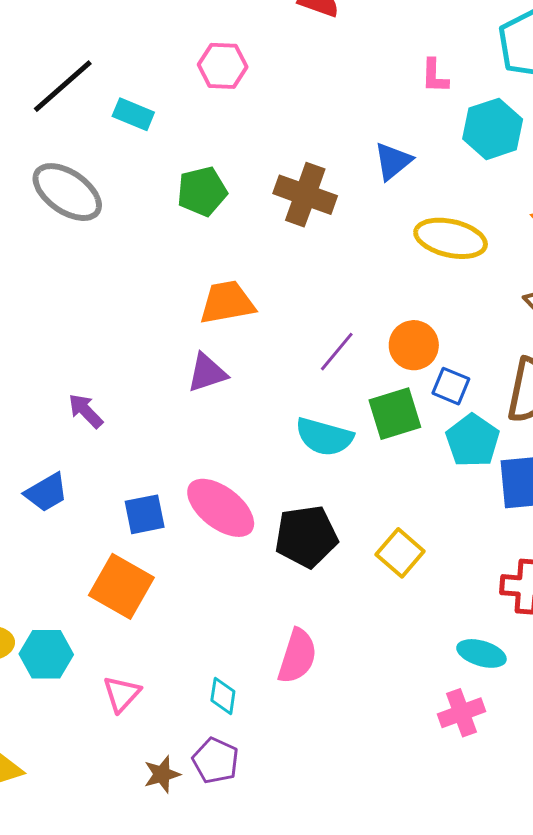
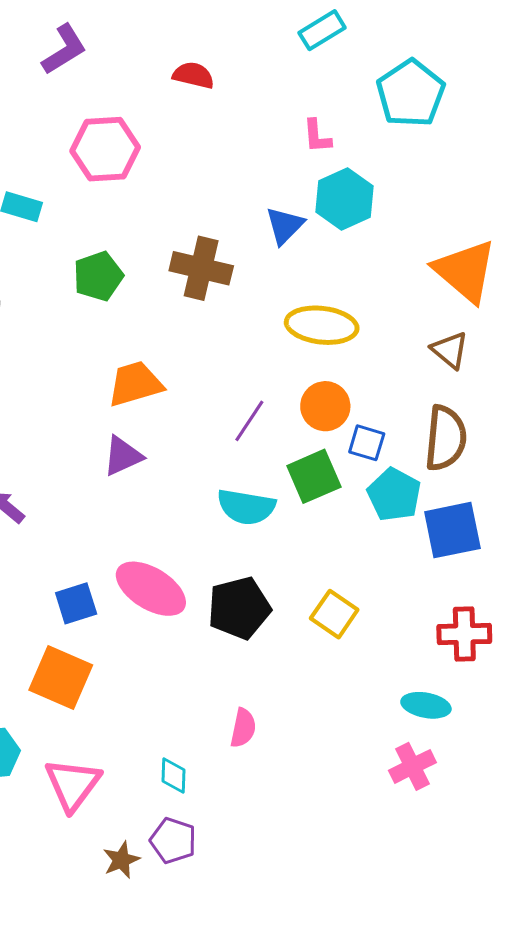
pink hexagon: (223, 66) -> (105, 149), size x1.4
cyan hexagon: (493, 129) -> (345, 199), moved
yellow ellipse: (451, 238) -> (322, 325), moved
pink semicircle: (297, 656) -> (243, 728), size x0.7
pink triangle: (122, 694) -> (73, 784), size x1.5

